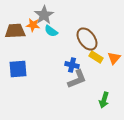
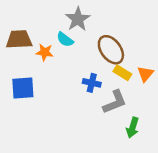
gray star: (44, 15) -> (78, 19), moved
orange star: (33, 25) -> (45, 52), moved
gray L-shape: (77, 79) -> (115, 102), moved

